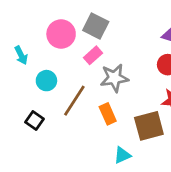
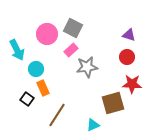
cyan arrow: (21, 55) -> (17, 50), size x1.5
brown line: (74, 101) -> (57, 115), moved
orange rectangle: (108, 114) -> (43, 88), moved

